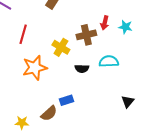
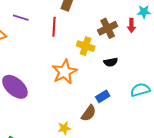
red arrow: (105, 23) -> (131, 25), moved
red line: (23, 34) -> (54, 27), moved
cyan semicircle: (109, 61) -> (140, 90), moved

